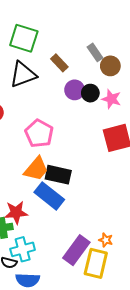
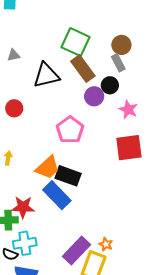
green square: (24, 38) -> (76, 42), moved
brown rectangle: (59, 63) -> (83, 69), size x1.5
brown circle: (110, 66) -> (121, 45), moved
black circle: (90, 93) -> (110, 85), moved
pink pentagon: (39, 133) -> (70, 130), moved

